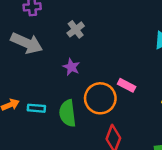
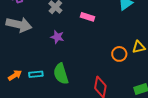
pink rectangle: (127, 85) -> (88, 17), moved
orange circle: (100, 98) -> (119, 54), moved, size x0.6

